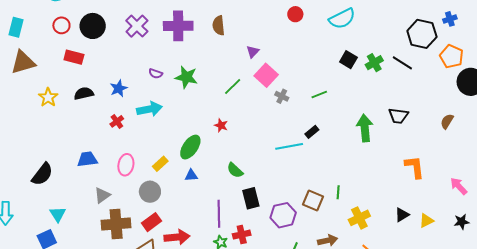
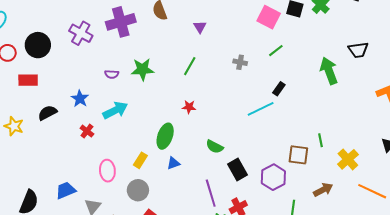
pink square: (266, 75) -> (269, 17), moved
blue trapezoid: (87, 159) -> (66, 190), moved

